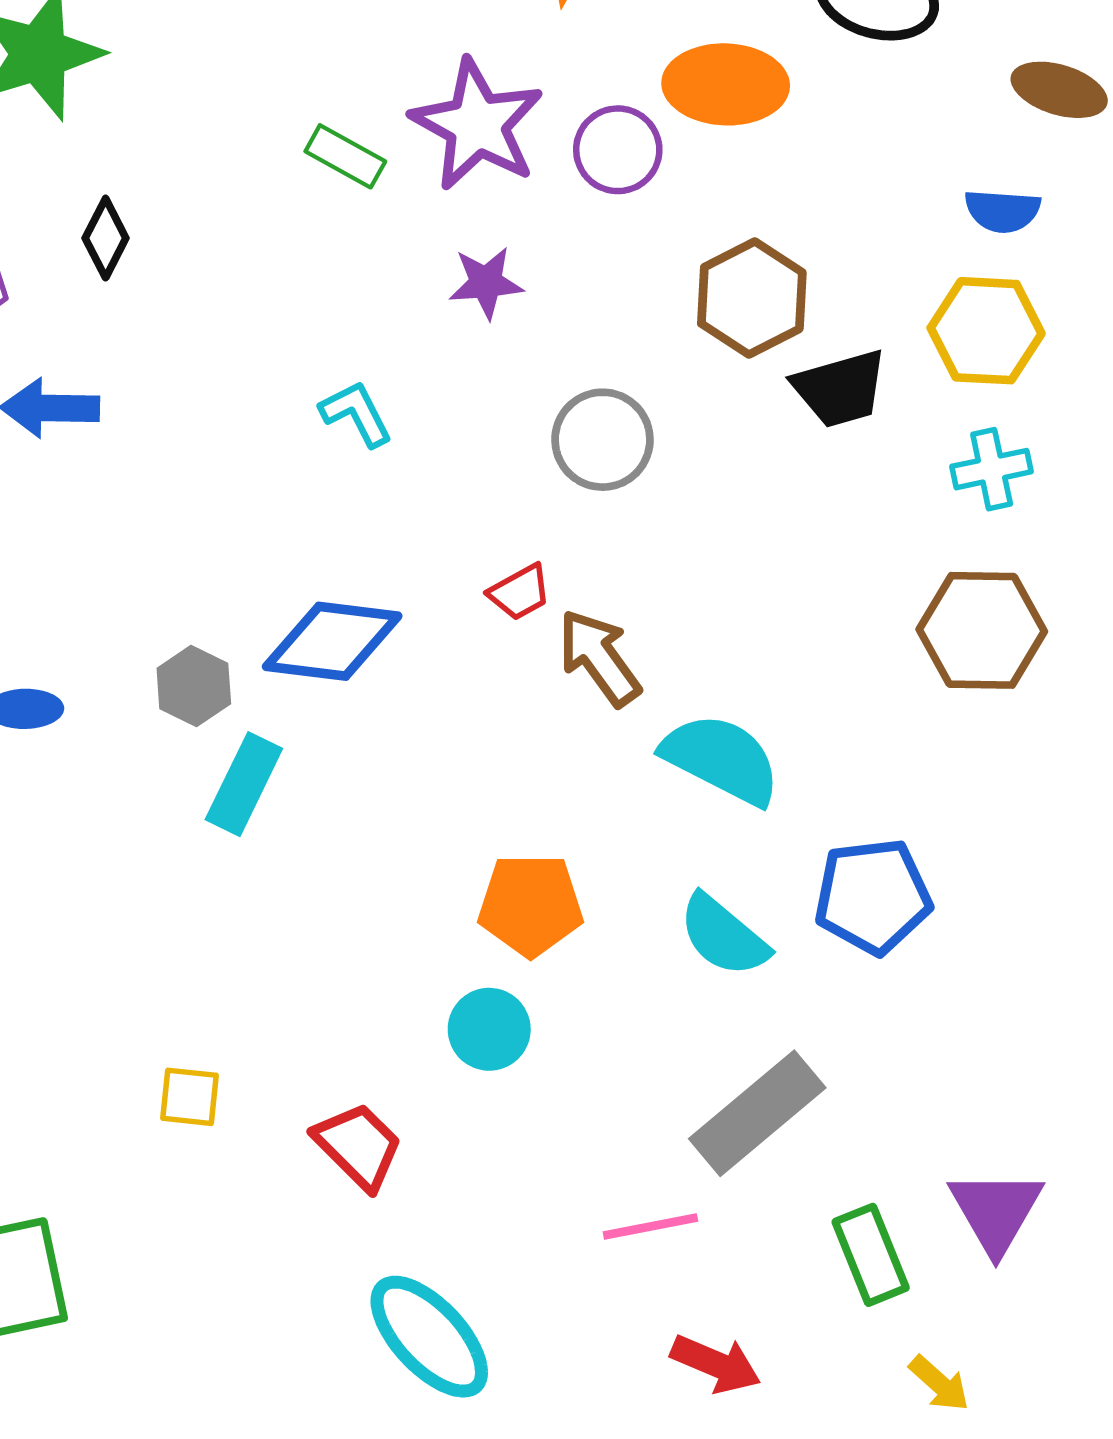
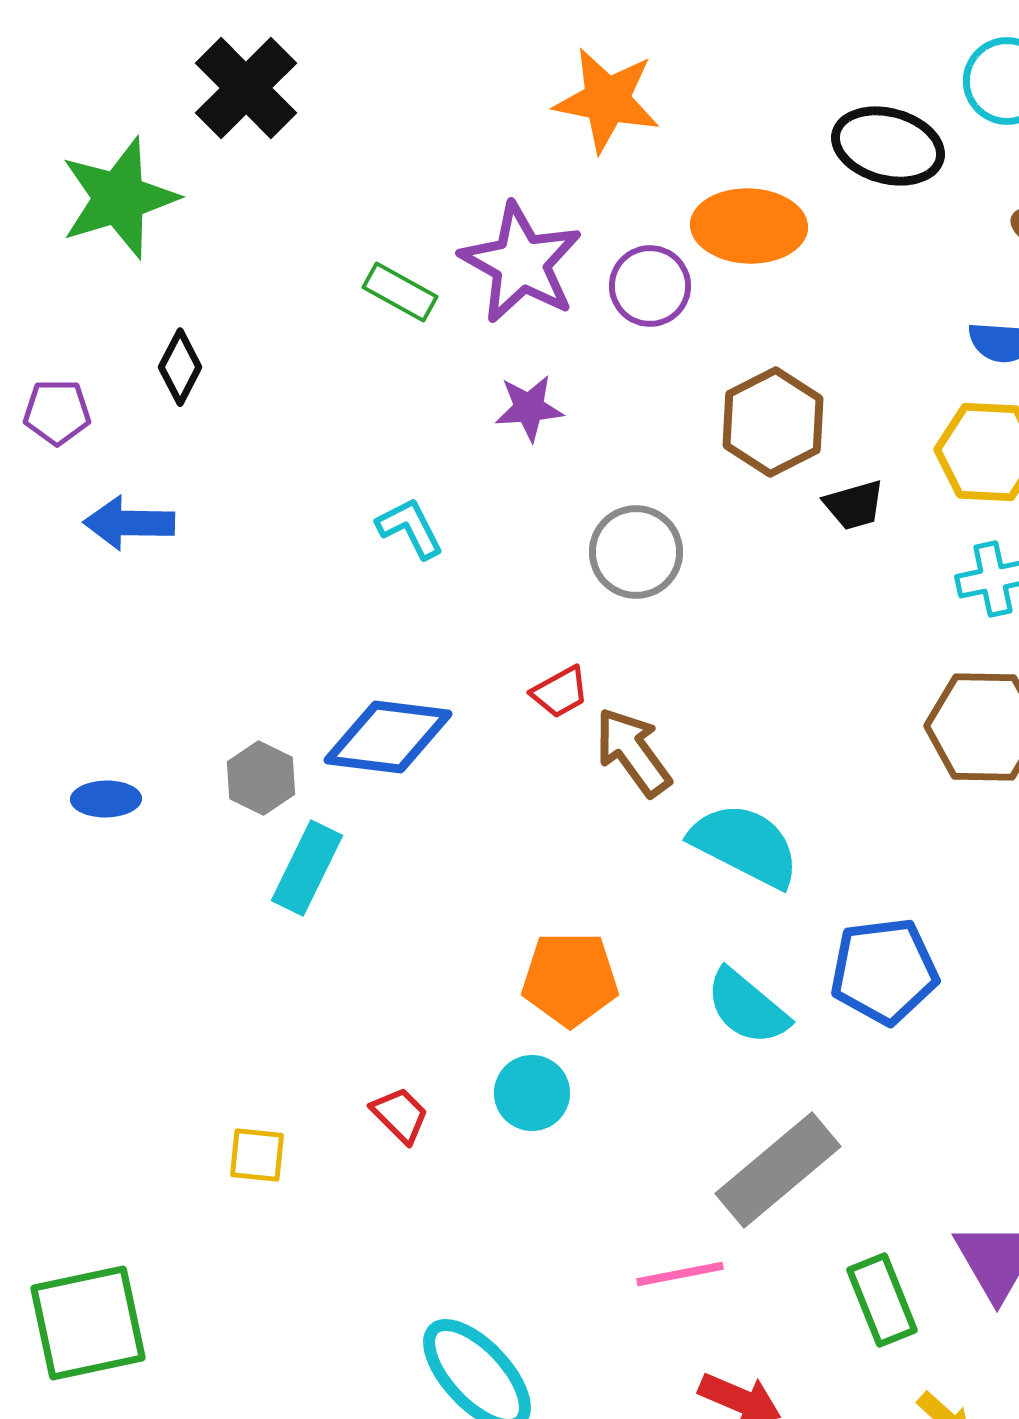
black trapezoid: (840, 388) -> (854, 505), size x0.7
red trapezoid: (358, 1146) -> (400, 1115), moved, size x0.7

